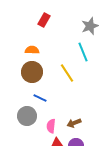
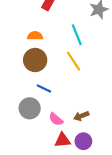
cyan line: (83, 52) -> (77, 35), moved
pink semicircle: (51, 126) -> (56, 119), turned -56

